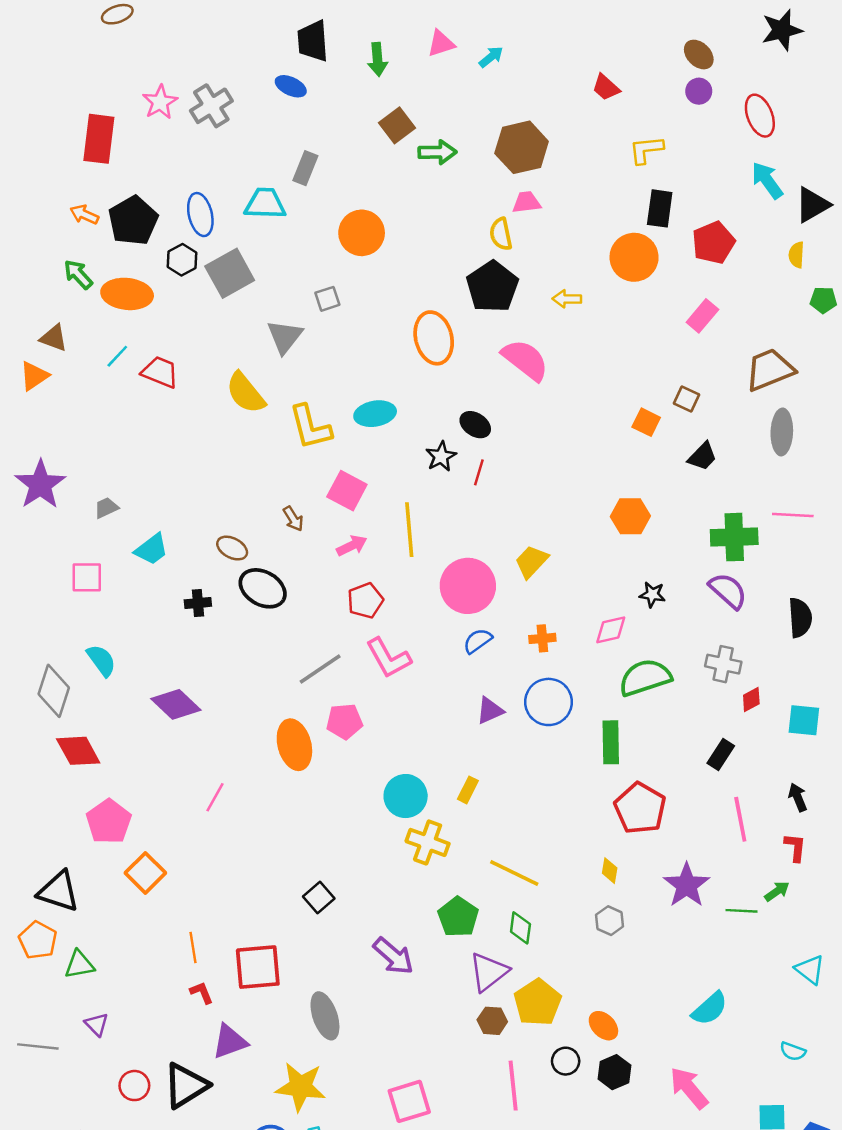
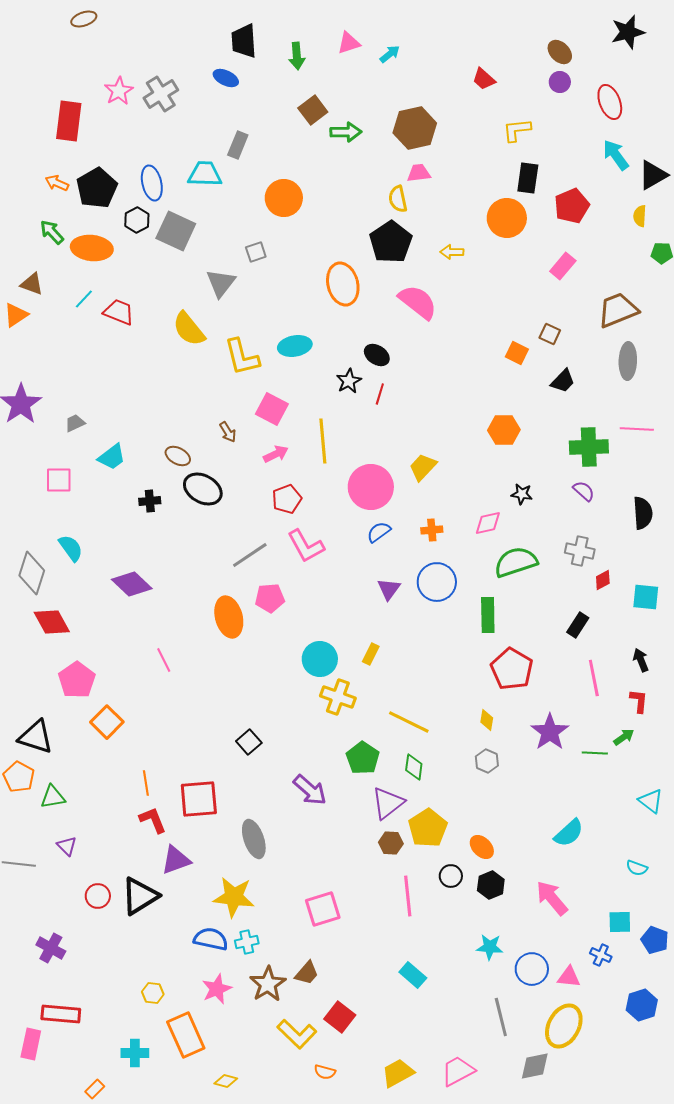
gray square: (230, 273) -> (176, 231), turned -36
purple semicircle: (728, 591) -> (584, 491), size x0.7
purple triangle: (490, 711) -> (389, 589), turned -30
pink line: (215, 797) -> (164, 660), turned -55
red L-shape: (202, 993) -> (153, 820), size x1.4

